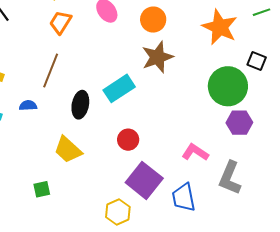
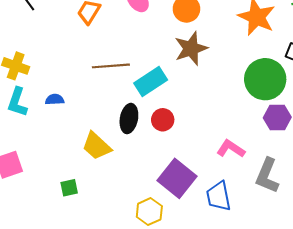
brown line: (51, 71) -> (111, 66), moved, turned 64
black ellipse: (80, 105) -> (129, 119), moved
red circle: (128, 140) -> (163, 120), moved

